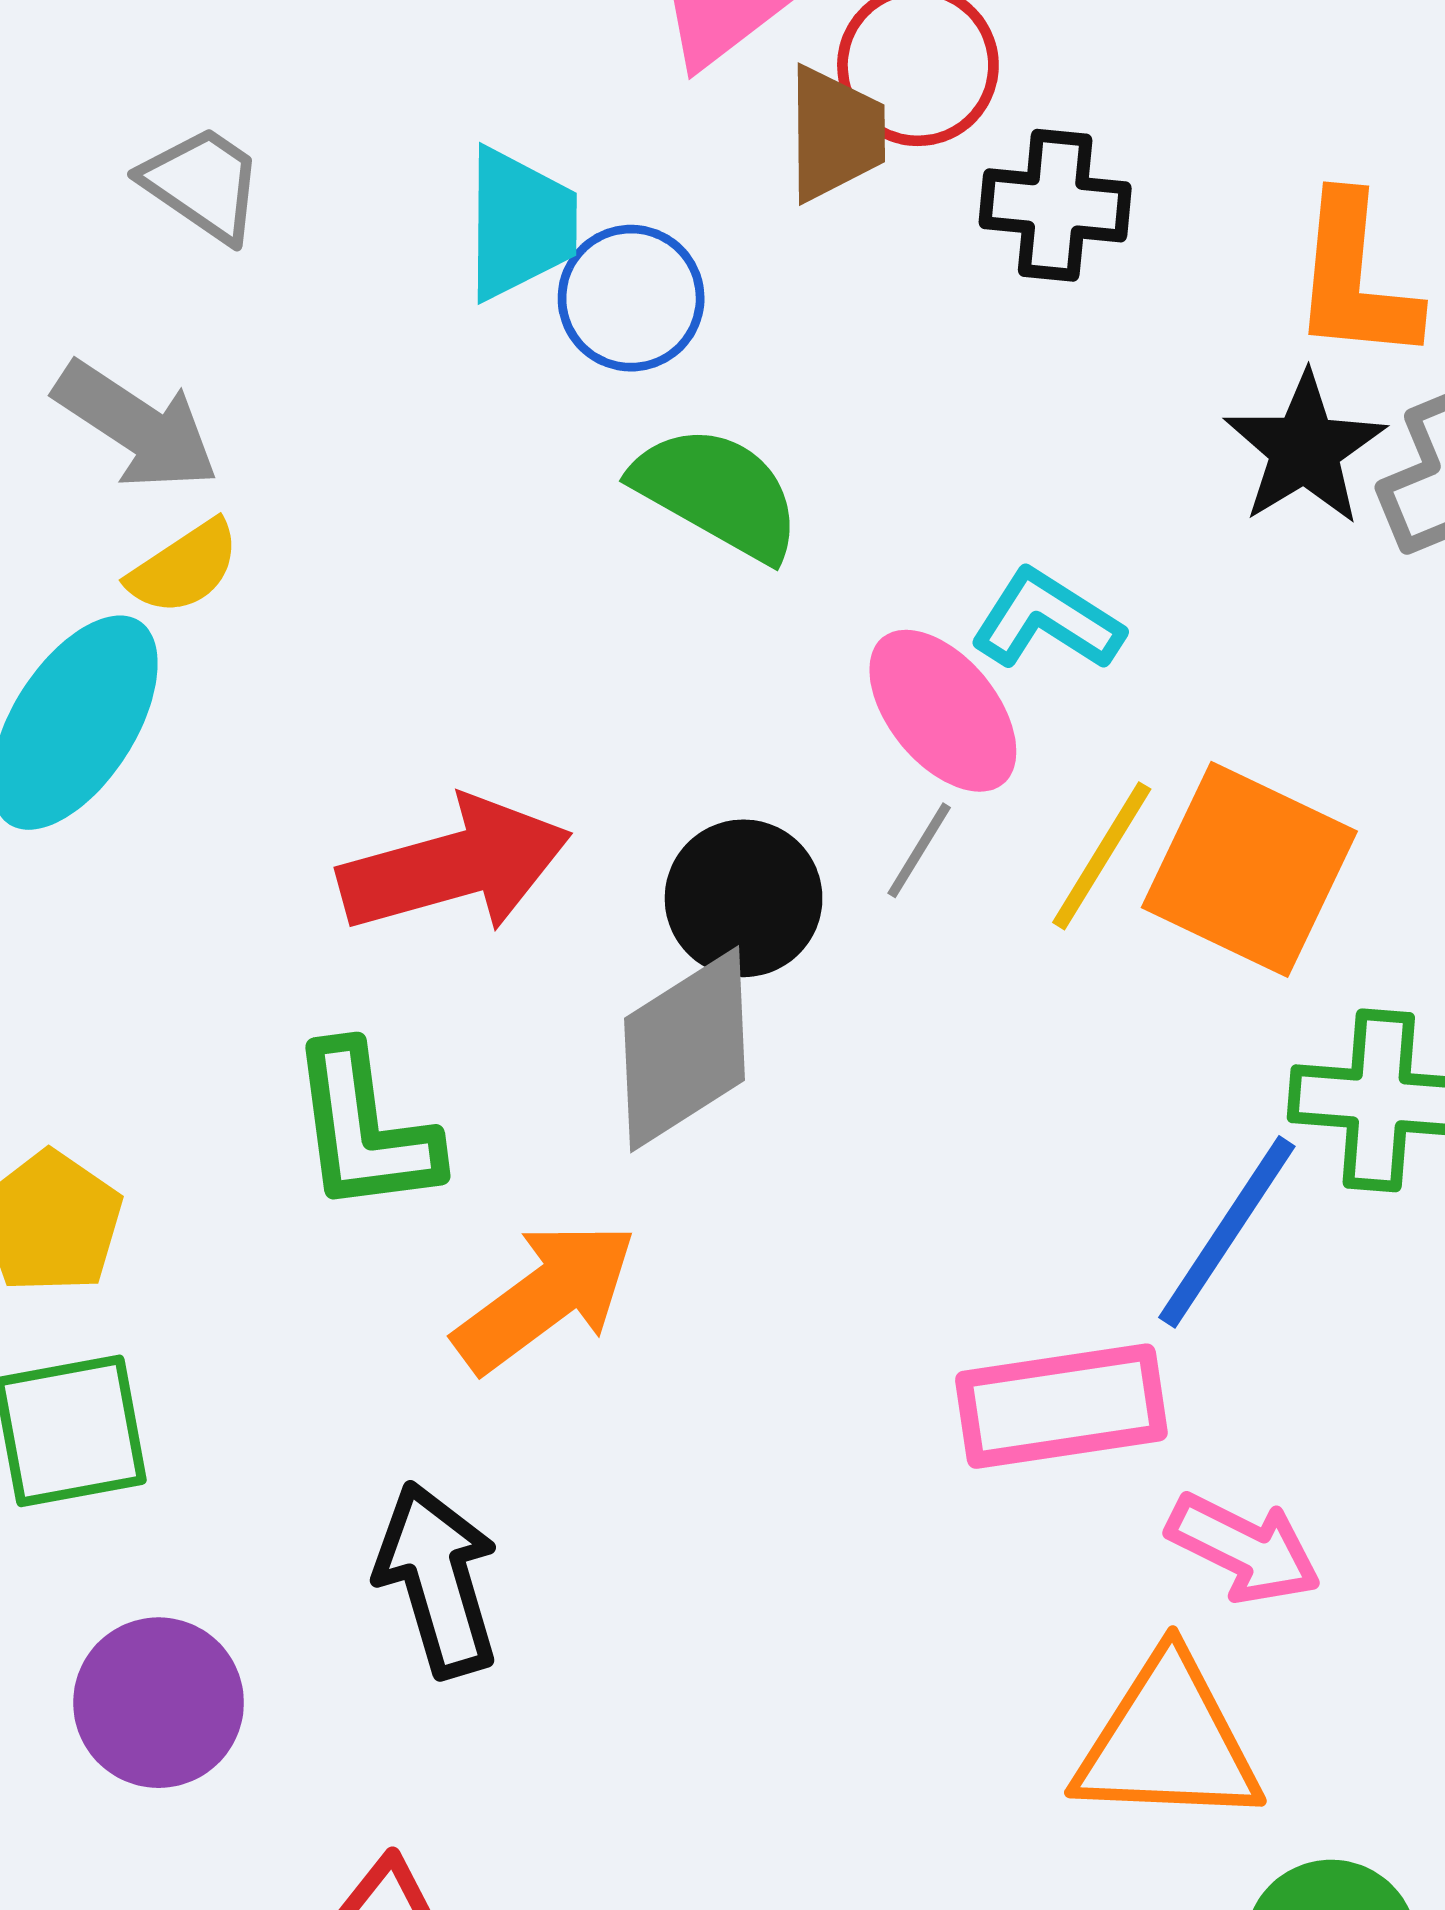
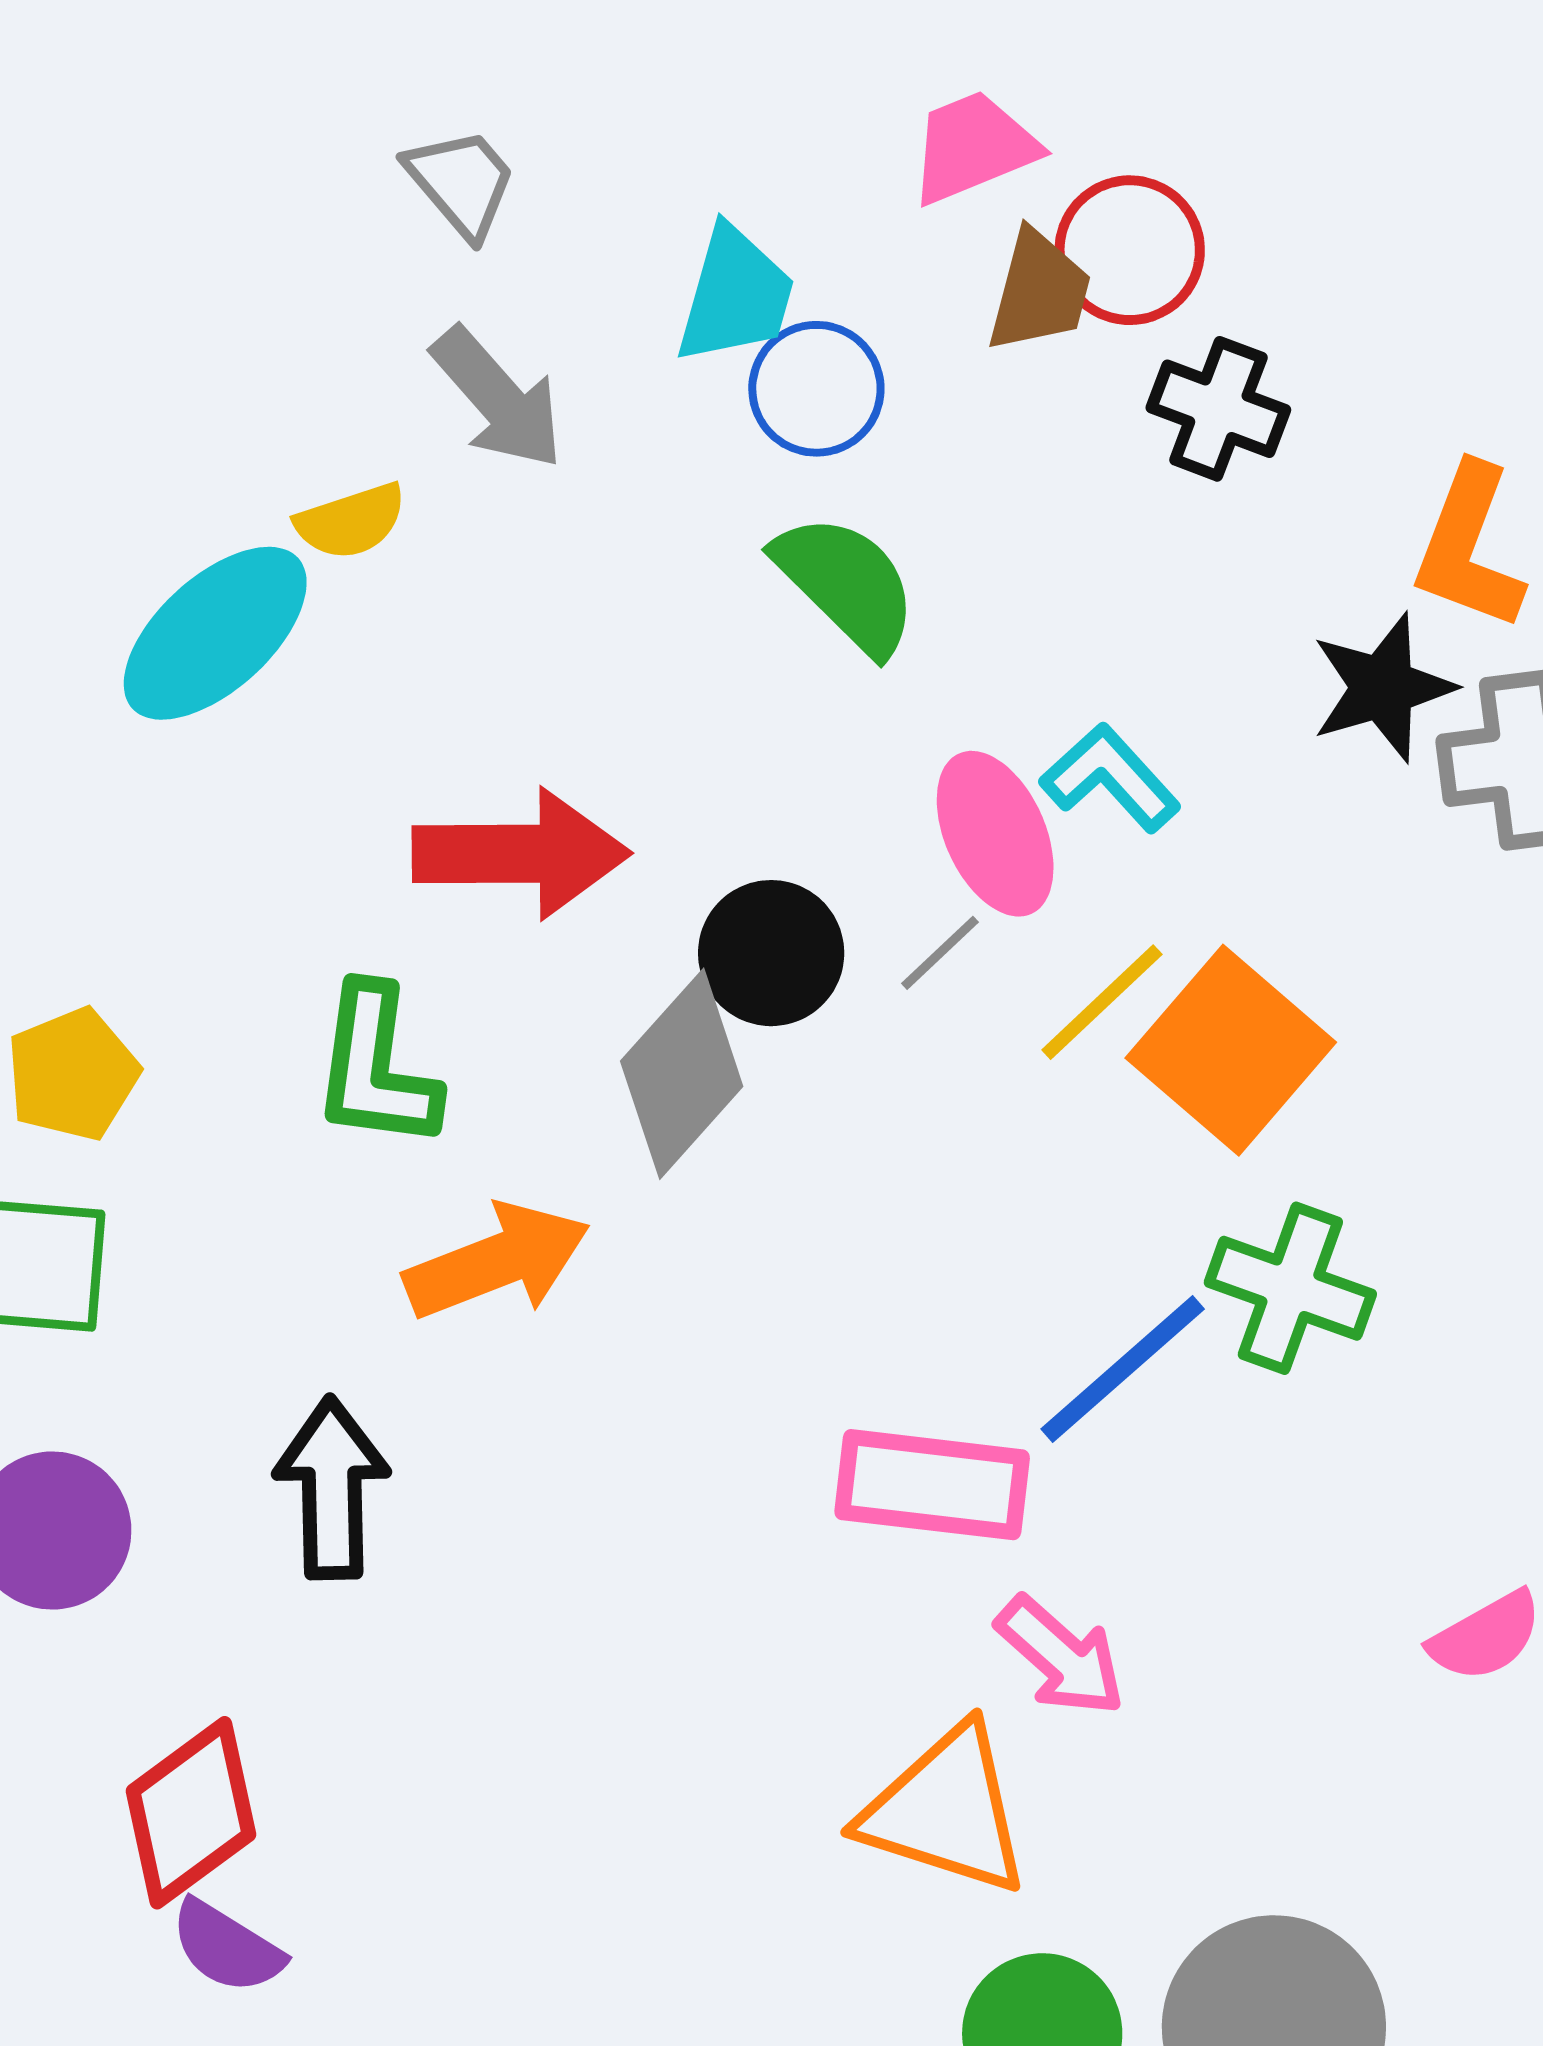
gray arrow: (136, 426) -> (498, 398), moved
gray diamond: (685, 1049) -> (682, 1074), turned -31

